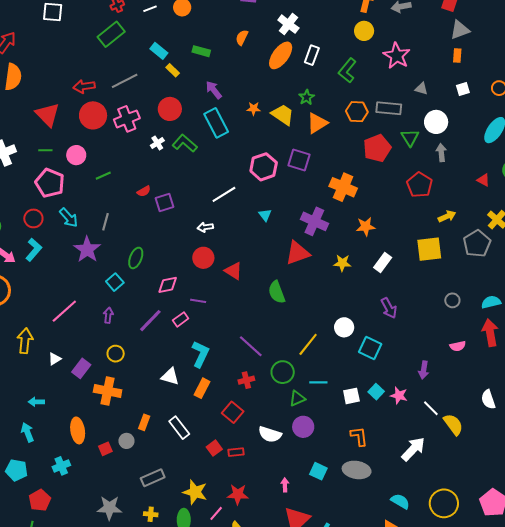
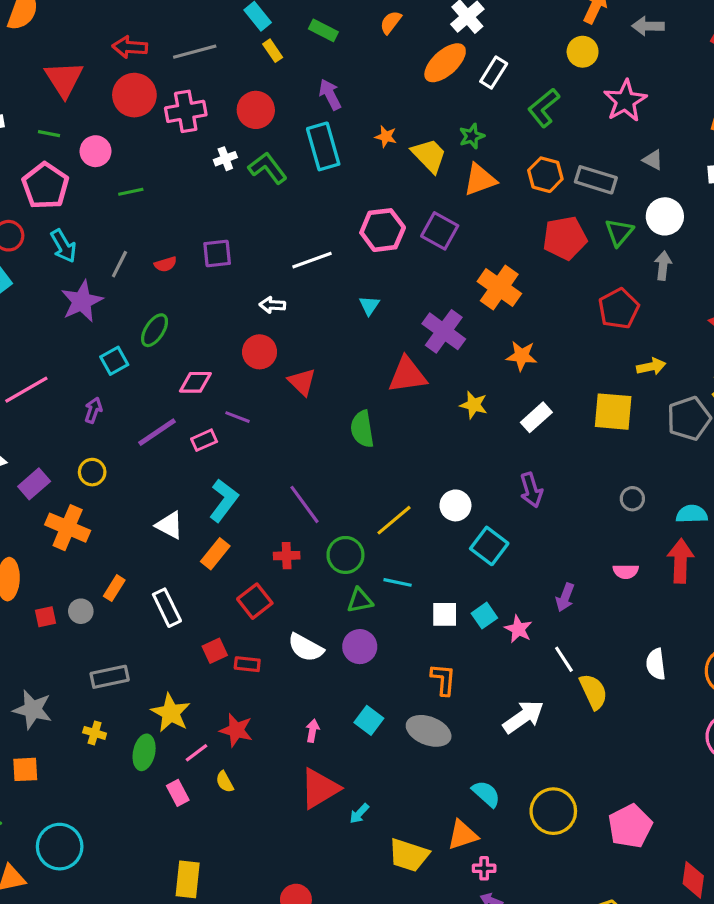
red semicircle: (144, 191) -> (165, 264), moved

